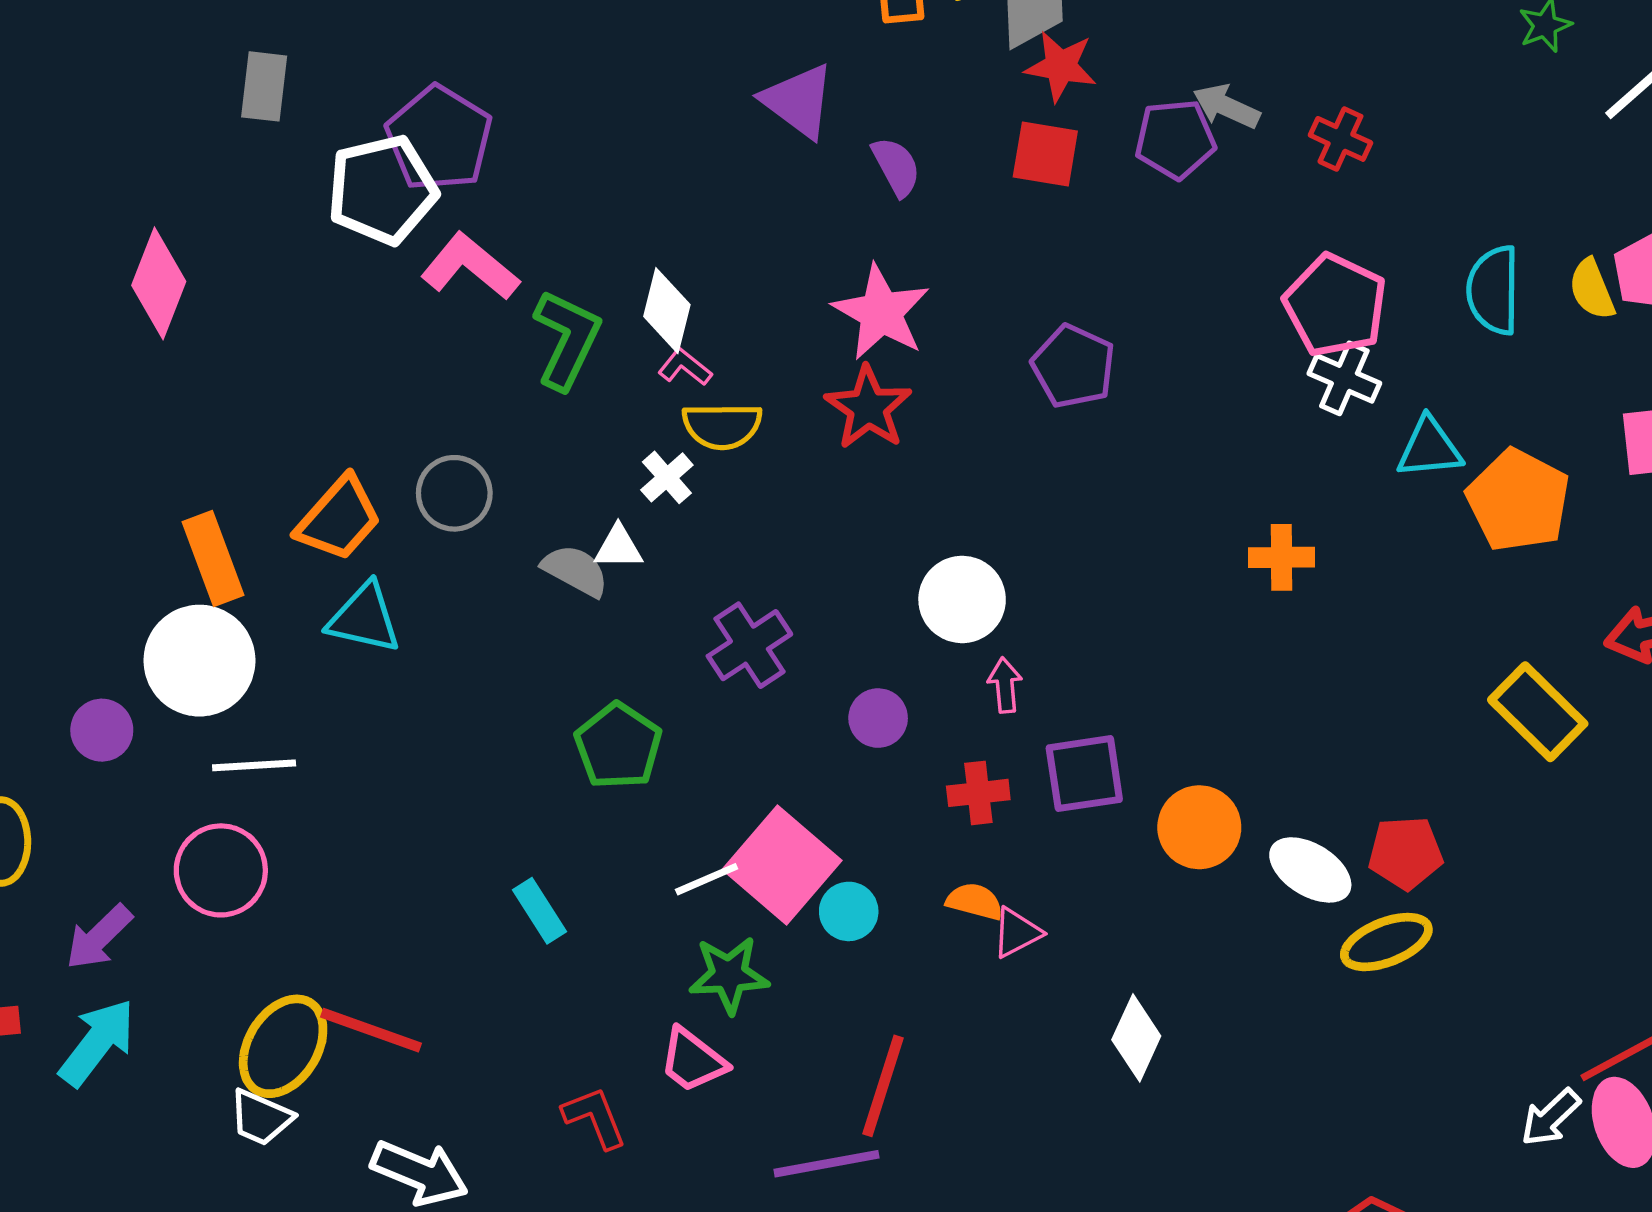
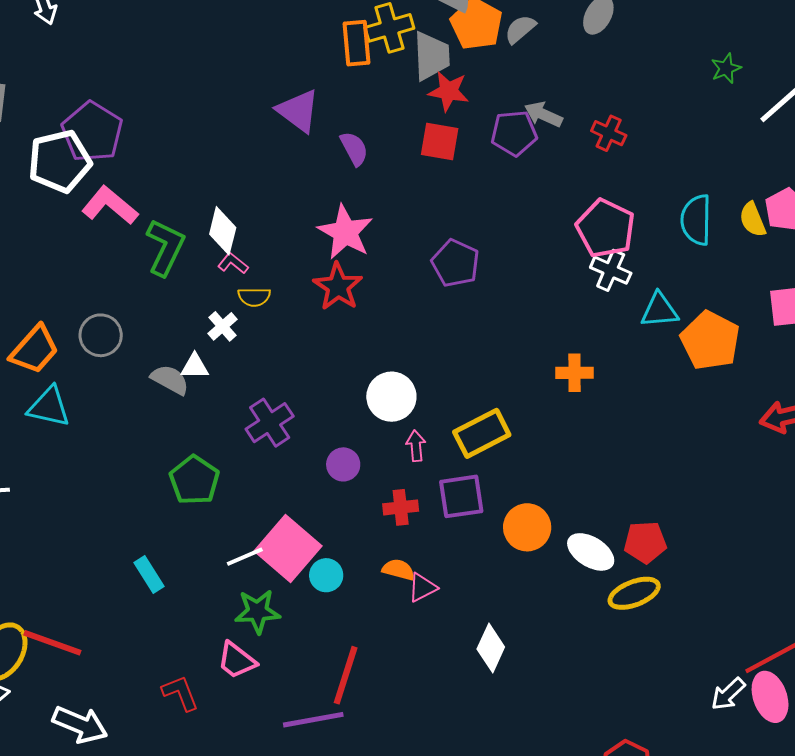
yellow semicircle: (722, 426) -> (254, 297), size x0.7
yellow rectangle: (1538, 712) -> (482, 433), moved, turned -72

